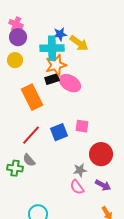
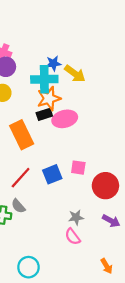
pink ellipse: (70, 83) -> (65, 119), turned -45
red circle: (101, 154) -> (105, 186), moved
purple arrow: (103, 185) -> (111, 221), moved

